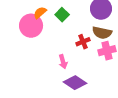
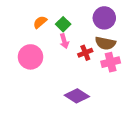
pink circle: (31, 26) -> (31, 57), moved
pink arrow: (63, 62) -> (64, 41), moved

